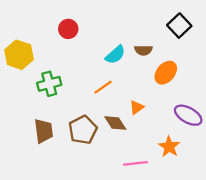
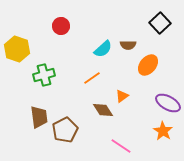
brown pentagon: (83, 130) -> (65, 130), moved
orange star: (169, 147) -> (163, 131), moved
pink line: (135, 163) -> (121, 146), turned 40

